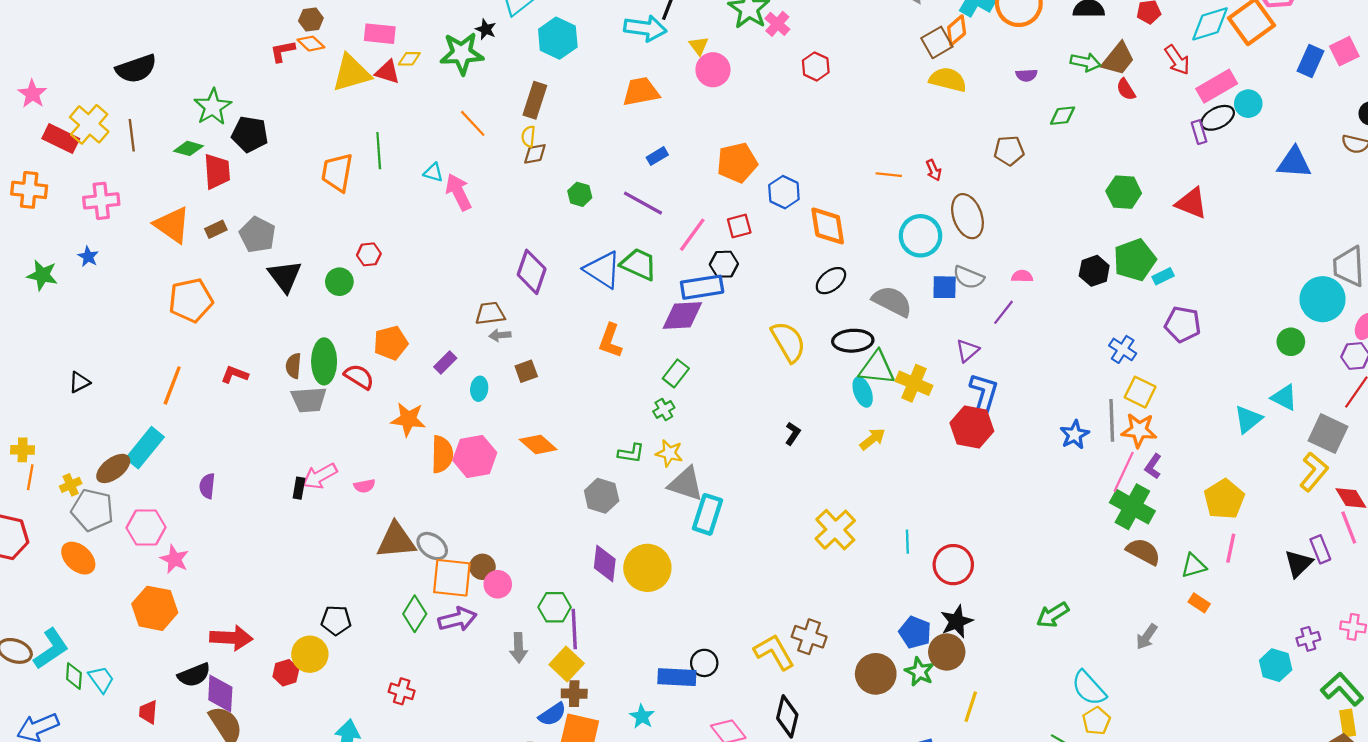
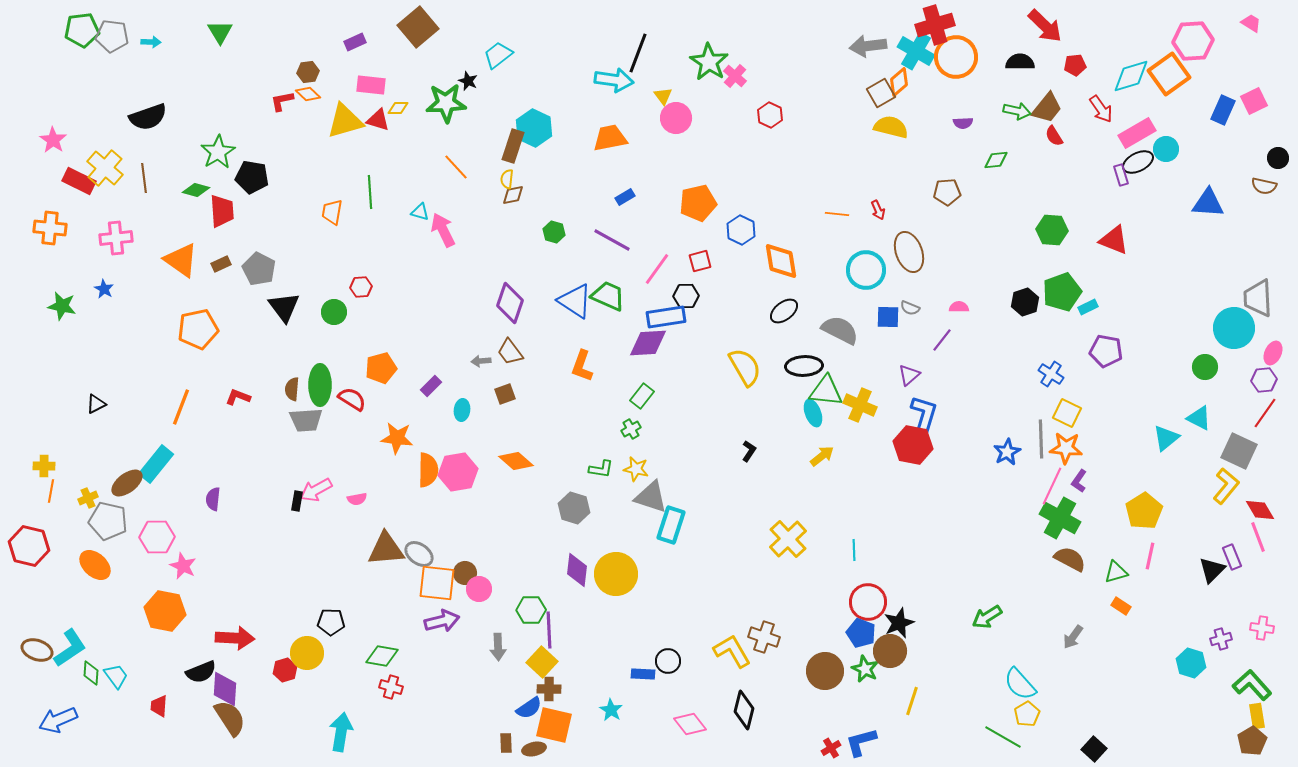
cyan hexagon: (558, 38) -> (534, 128), moved
orange trapezoid: (337, 172) -> (332, 212), size x0.7
gray semicircle: (969, 277) -> (910, 308), size x0.7
brown trapezoid: (490, 313) -> (510, 352), moved, turned -120
red circle: (953, 565) -> (868, 602), moved
green diamond: (415, 614) -> (382, 656), moved, turned 68
blue rectangle: (677, 677) -> (643, 674), size x0.7

